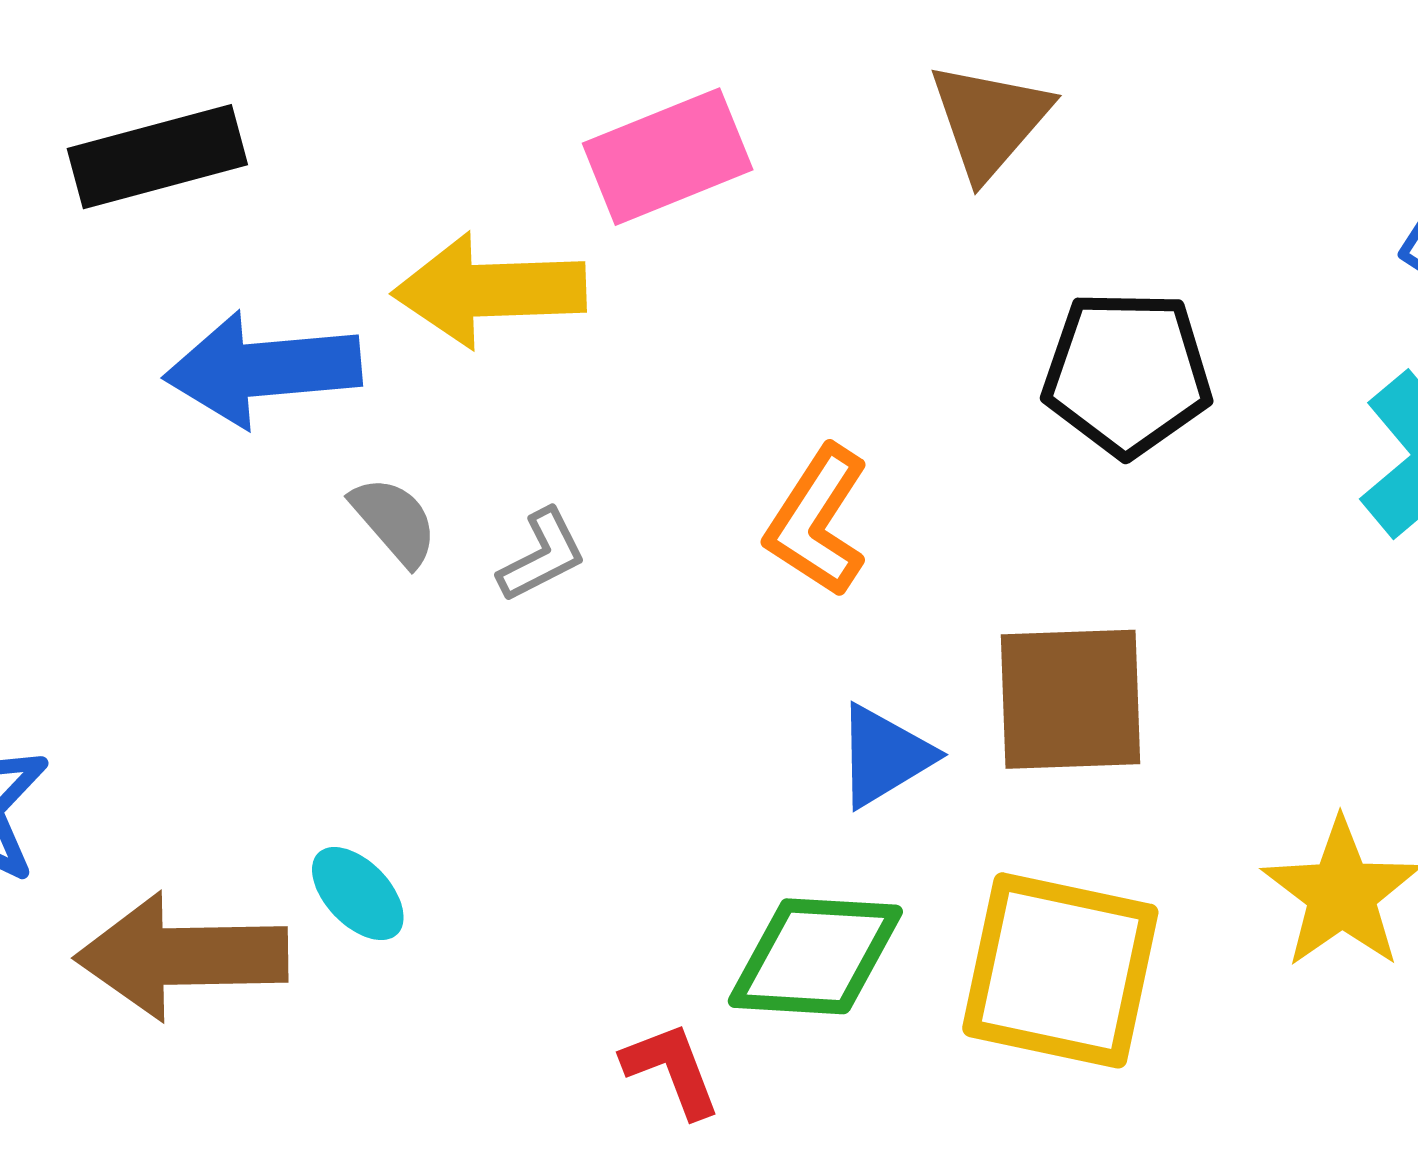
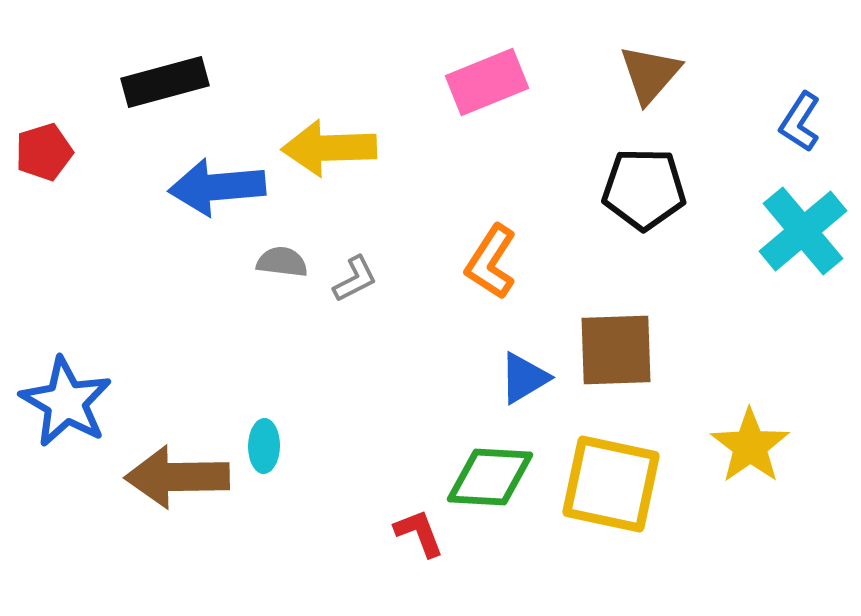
brown triangle: (989, 120) -> (650, 74), moved
pink rectangle: (668, 157) -> (487, 82), moved
gray semicircle: (394, 521) -> (282, 262), turned -42
cyan ellipse: (358, 894) -> (264, 446), turned 45

